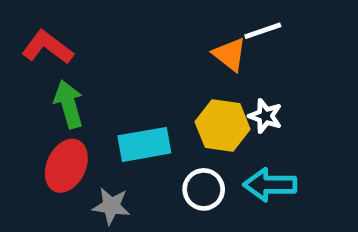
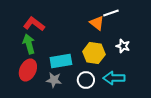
red L-shape: (47, 47) -> (34, 24), moved
white star: (265, 116) -> (123, 46), moved
gray star: (111, 206) -> (54, 80), moved

